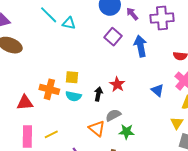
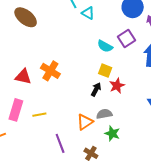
yellow square: (72, 77) -> (105, 71), moved
cyan semicircle: (73, 96) -> (105, 46), moved
orange triangle: (97, 128) -> (85, 122), turned 30

